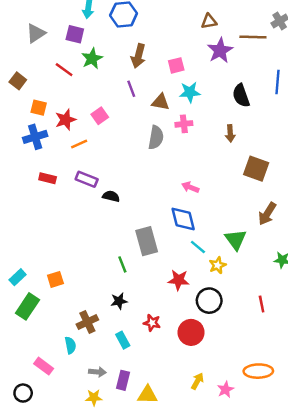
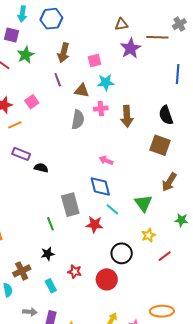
black semicircle: (241, 96) -> (166, 115), moved
brown arrow: (230, 133) -> (127, 116), moved, size x1.5
yellow star: (218, 265) -> (148, 235), moved
red star: (179, 280) -> (94, 225), moved
red line: (262, 304) -> (165, 256), turned 64

